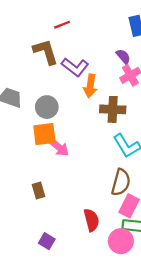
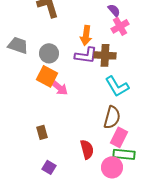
purple L-shape: (75, 67) -> (86, 55), moved, turned -30
orange square: (44, 134) -> (47, 76), turned 35
brown rectangle: (39, 191) -> (42, 132), moved

